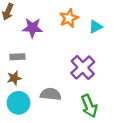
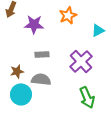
cyan triangle: (96, 27) -> (98, 30), moved
gray rectangle: (17, 57) -> (42, 54), moved
gray semicircle: (51, 94) -> (41, 79), moved

